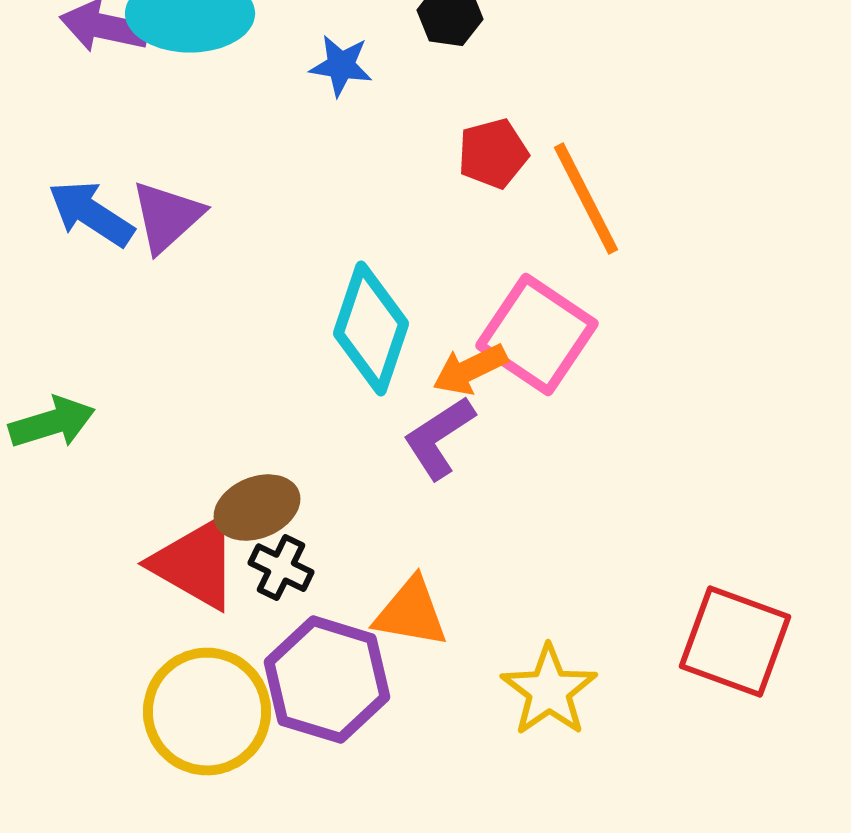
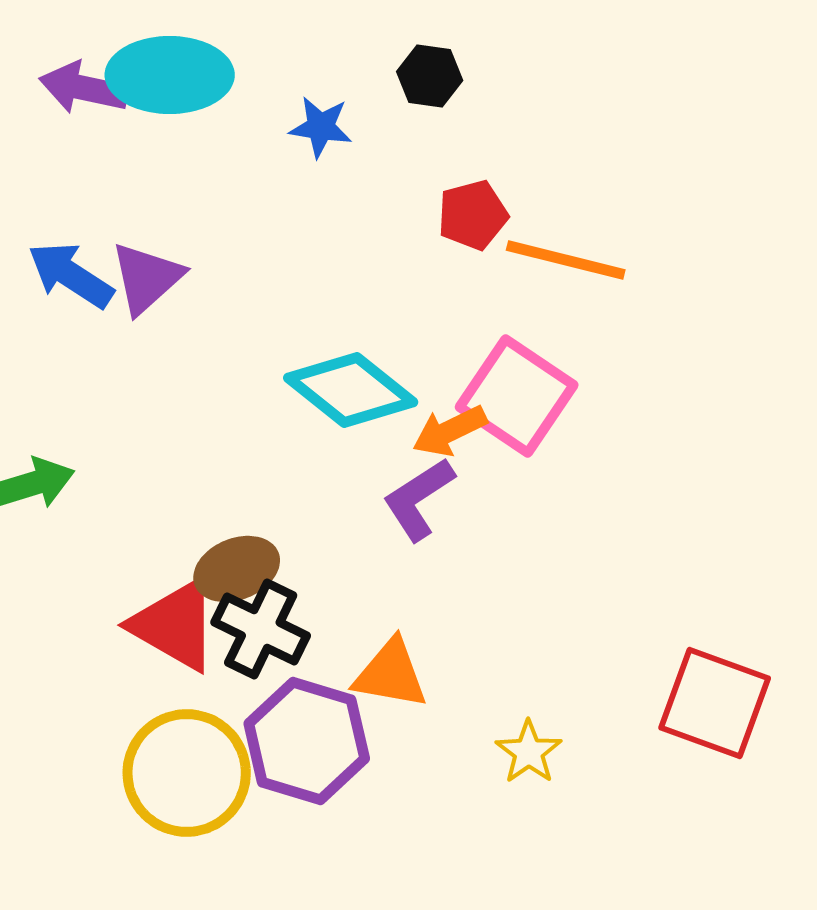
orange line: (586, 199) -> (566, 260), turned -49
cyan diamond: (371, 329) -> (351, 390), turned -70
black cross: (281, 568) -> (261, 629), size x1.5
yellow star: (549, 691) -> (529, 752), size x0.7

